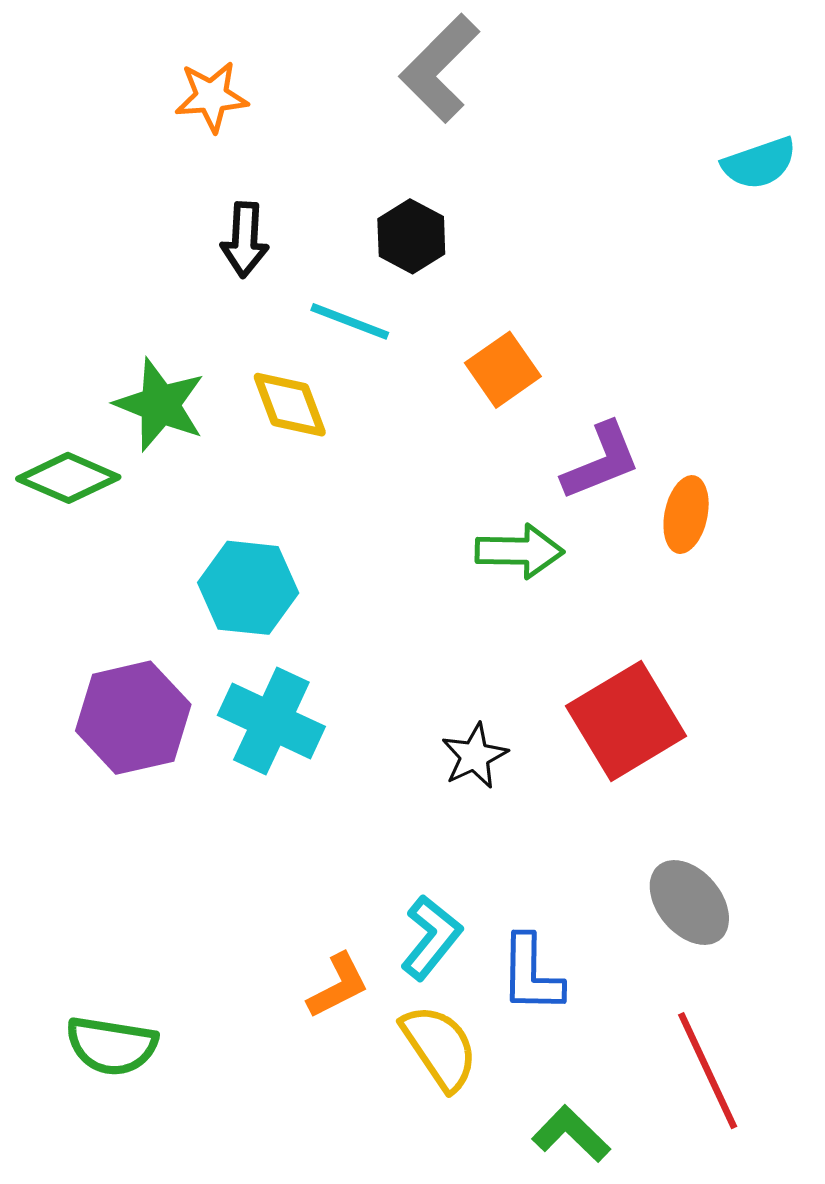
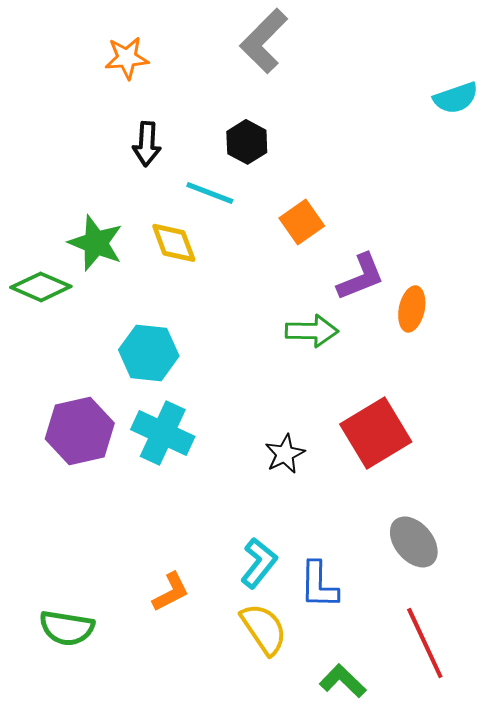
orange L-shape: (338, 986) -> (171, 592), moved

